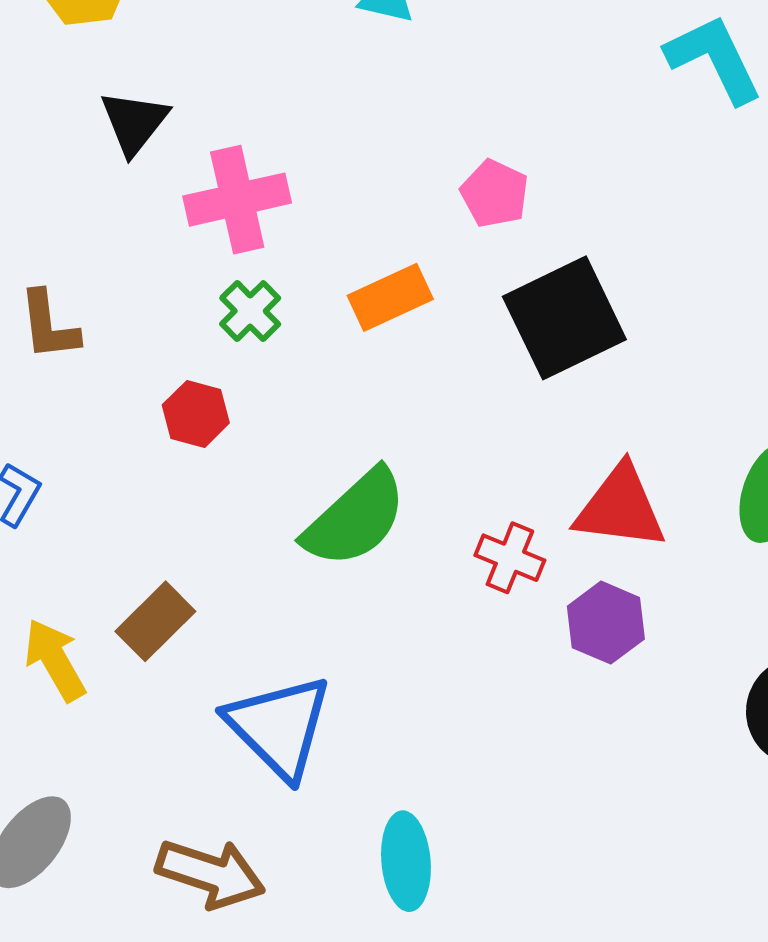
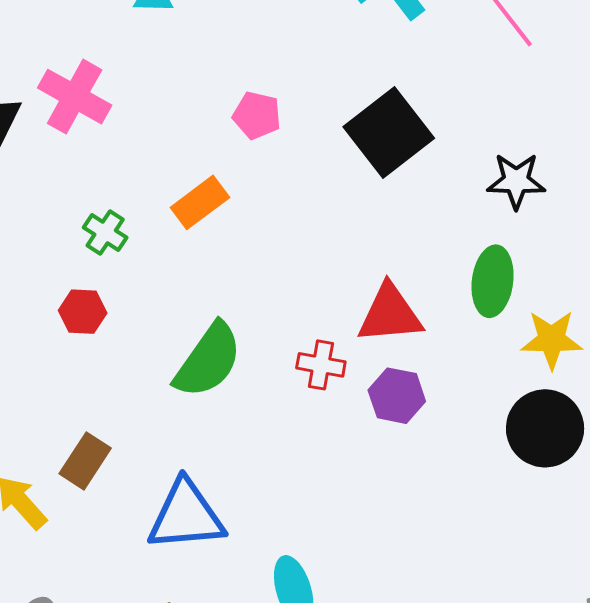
pink cross: (237, 200) -> (75, 97), moved, turned -36
black square: (564, 318) -> (389, 132), moved
blue triangle: (279, 727) -> (186, 516), turned -38

